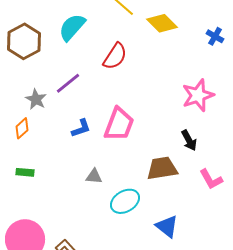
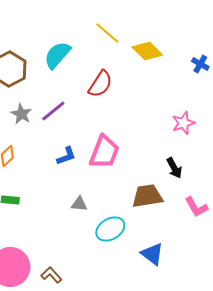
pink star: (198, 95) -> (183, 123), size x0.7
gray star: (36, 99) -> (21, 114), moved

